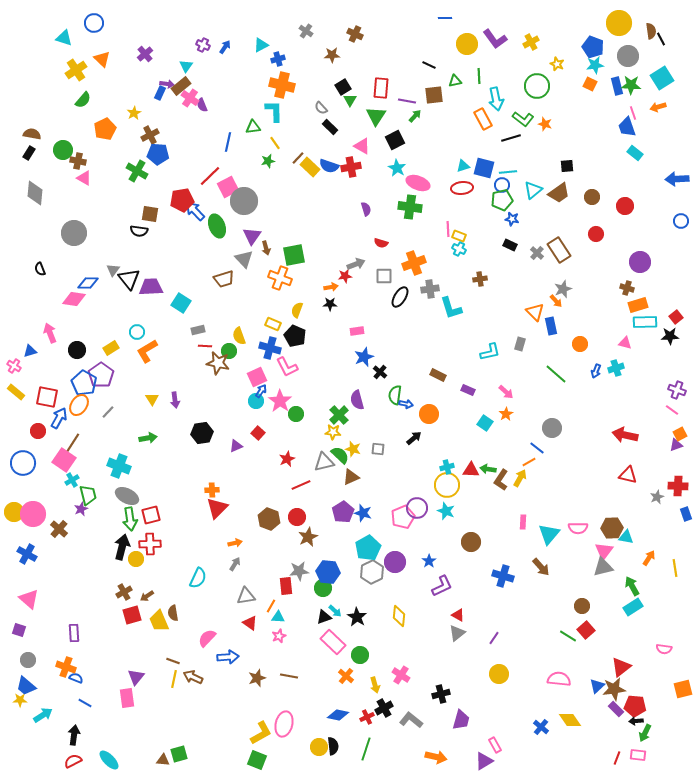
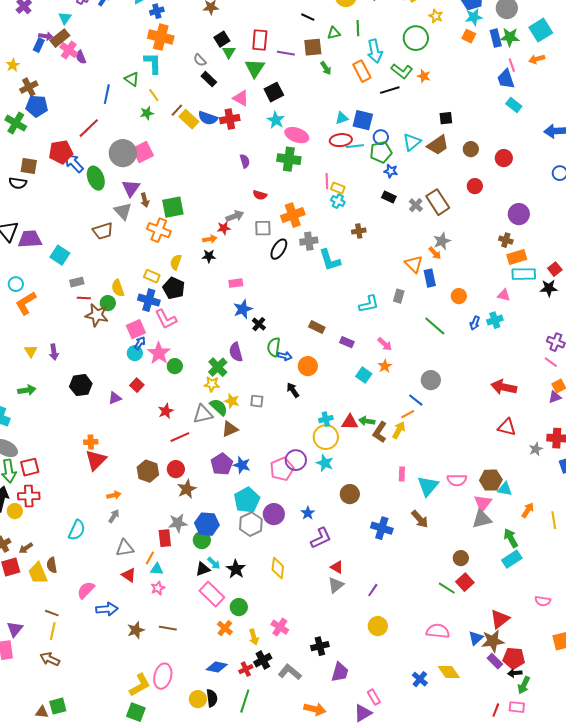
green arrow: (415, 116) -> (326, 68), moved, turned 104
green triangle: (253, 127) -> (132, 79), turned 42
cyan line: (508, 172) -> (355, 146), moved
pink square: (228, 187) -> (143, 152), moved
black arrow: (414, 438) -> (293, 390), turned -84
brown arrow: (193, 677) -> (50, 659), moved

